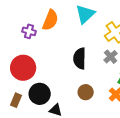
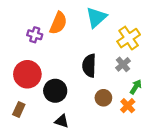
brown circle: (86, 92) -> (103, 98), moved
black circle: (40, 94) -> (55, 91), moved

